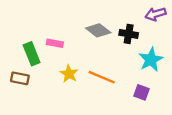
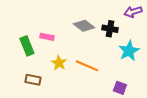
brown rectangle: (20, 78) -> (33, 80), moved
purple square: (141, 92) -> (120, 88), moved

